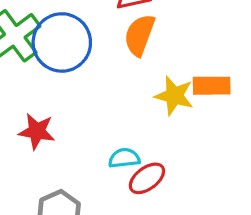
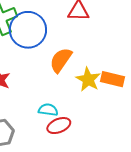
orange semicircle: (140, 35) -> (61, 60), moved

